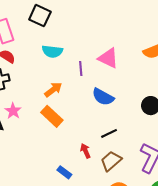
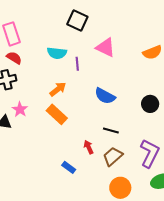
black square: (40, 16) -> (77, 21), moved
pink triangle: (108, 58) -> (106, 48), moved
purple line: (81, 69) -> (77, 64), moved
black line: (109, 133) -> (111, 130), turned 42

